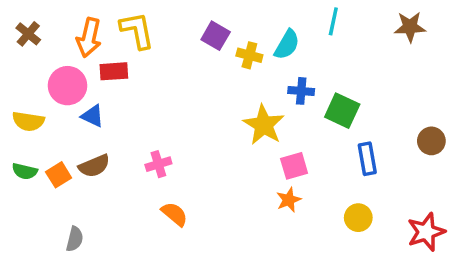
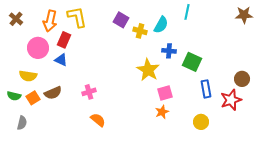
brown star: (410, 27) -> (244, 15), moved
red rectangle: (114, 71) -> (64, 40), turned -63
blue triangle: (92, 116) -> (61, 60), moved
yellow semicircle: (28, 121) -> (28, 76), moved
red star: (426, 232) -> (231, 100), moved
gray semicircle: (75, 239) -> (22, 123), moved

